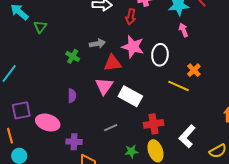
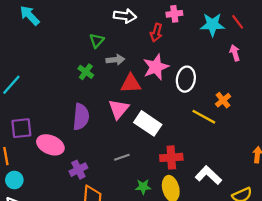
green triangle: (40, 27) -> (97, 41), moved
pink arrow: (183, 30) -> (235, 53), moved
pink star: (133, 47) -> (156, 67), turned 30
purple semicircle: (72, 96) -> (81, 117), size x1.6
white L-shape: (187, 136) -> (208, 175), turned 85
purple cross: (74, 142) -> (78, 170), turned -35

